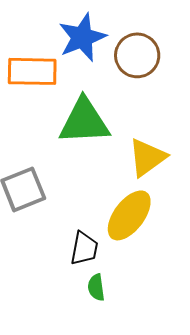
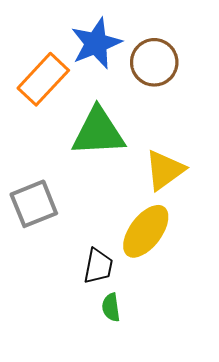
orange rectangle: (32, 71) -> (43, 79), turned -48

